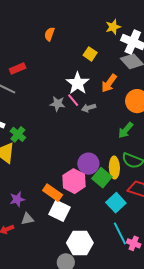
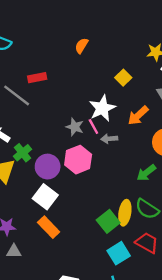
purple circle: (88, 164) -> (48, 167), moved
pink hexagon: (74, 181) -> (78, 160), moved
white square: (60, 211) -> (45, 197), moved

